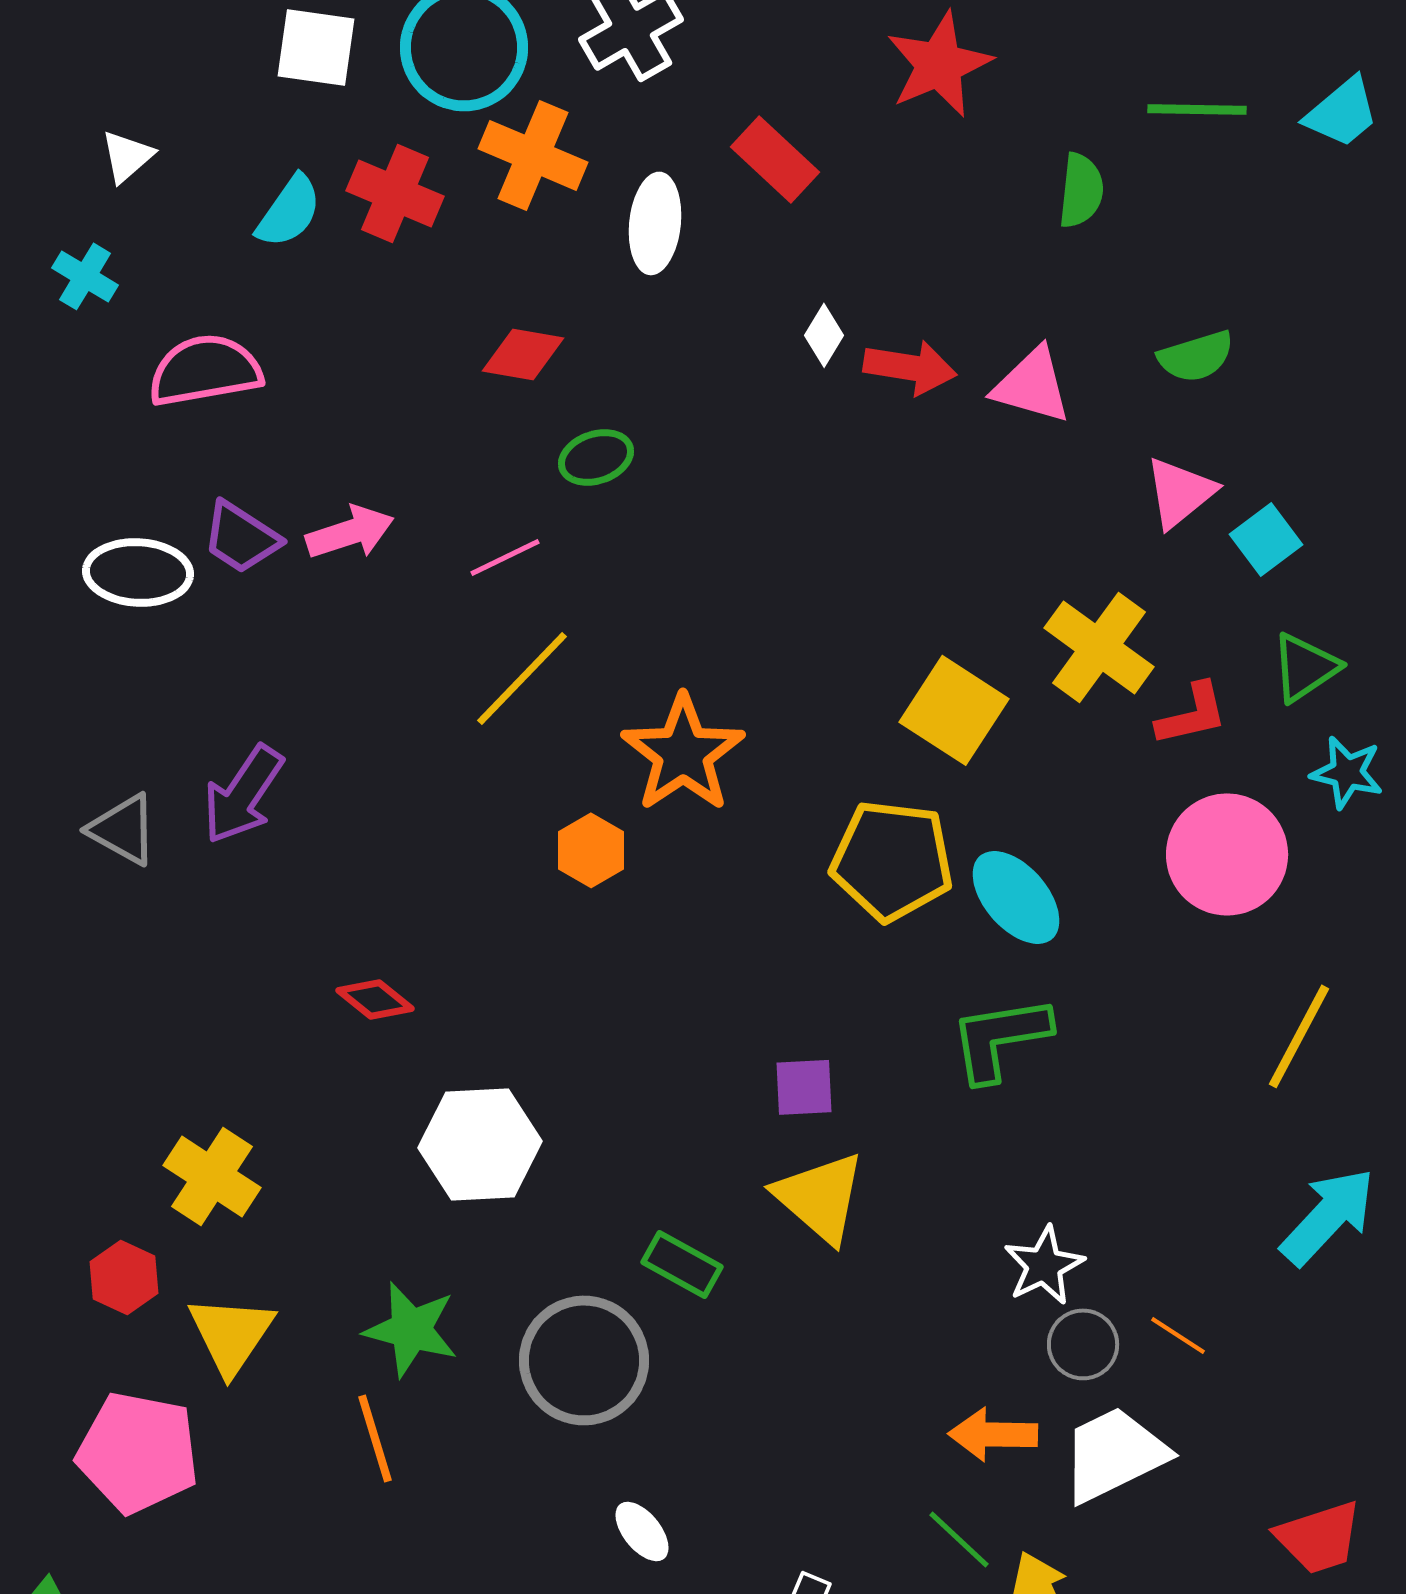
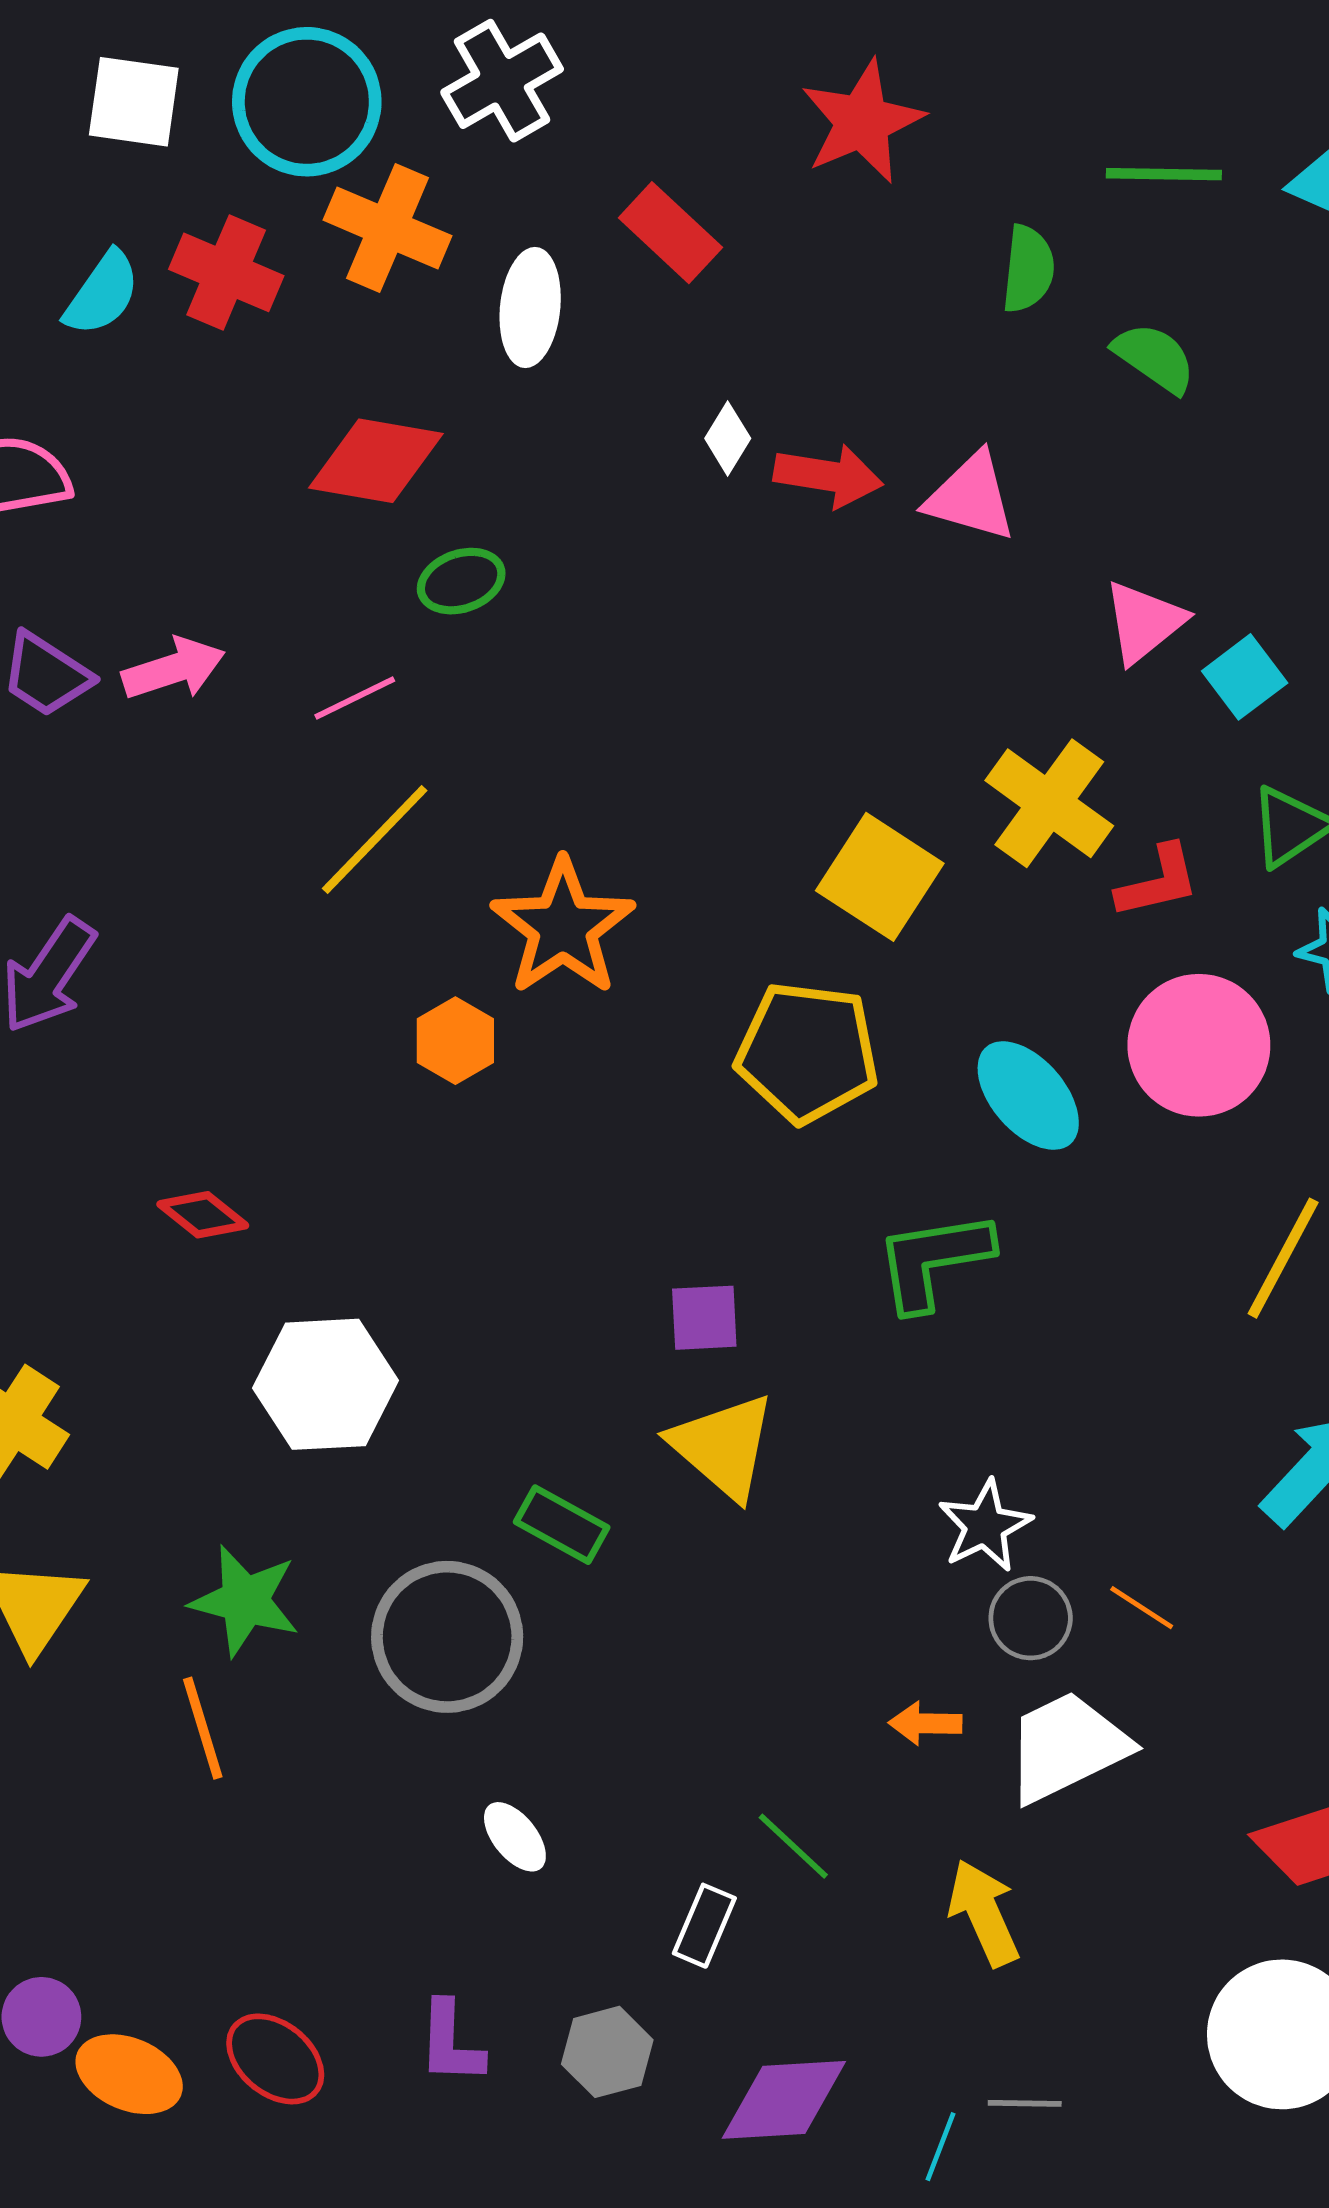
red diamond: (523, 354) -> (376, 461), size x1.4
green semicircle: (1196, 356) -> (1154, 358), moved, turned -128
cyan ellipse: (1016, 897) -> (1028, 1096), moved
orange arrow: (993, 1434) -> (925, 1723), size x0.7
green line: (959, 1539) -> (793, 1846), moved

